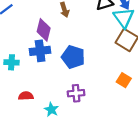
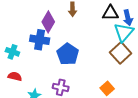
cyan cross: (12, 62) -> (12, 52), moved

